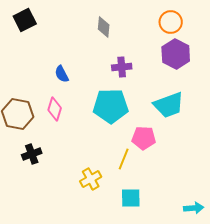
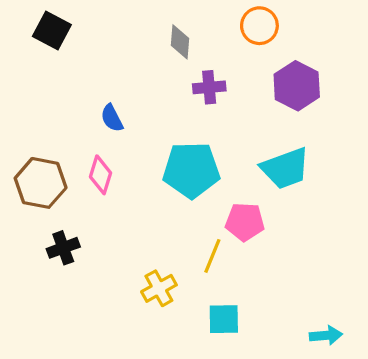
black square: (25, 20) -> (52, 31), turned -35
orange circle: (171, 22) -> (259, 26), moved
purple cross: (122, 67) -> (209, 87), moved

